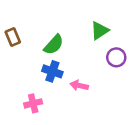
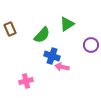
green triangle: (100, 31) -> (67, 24), moved
blue cross: (52, 71) -> (52, 56), moved

